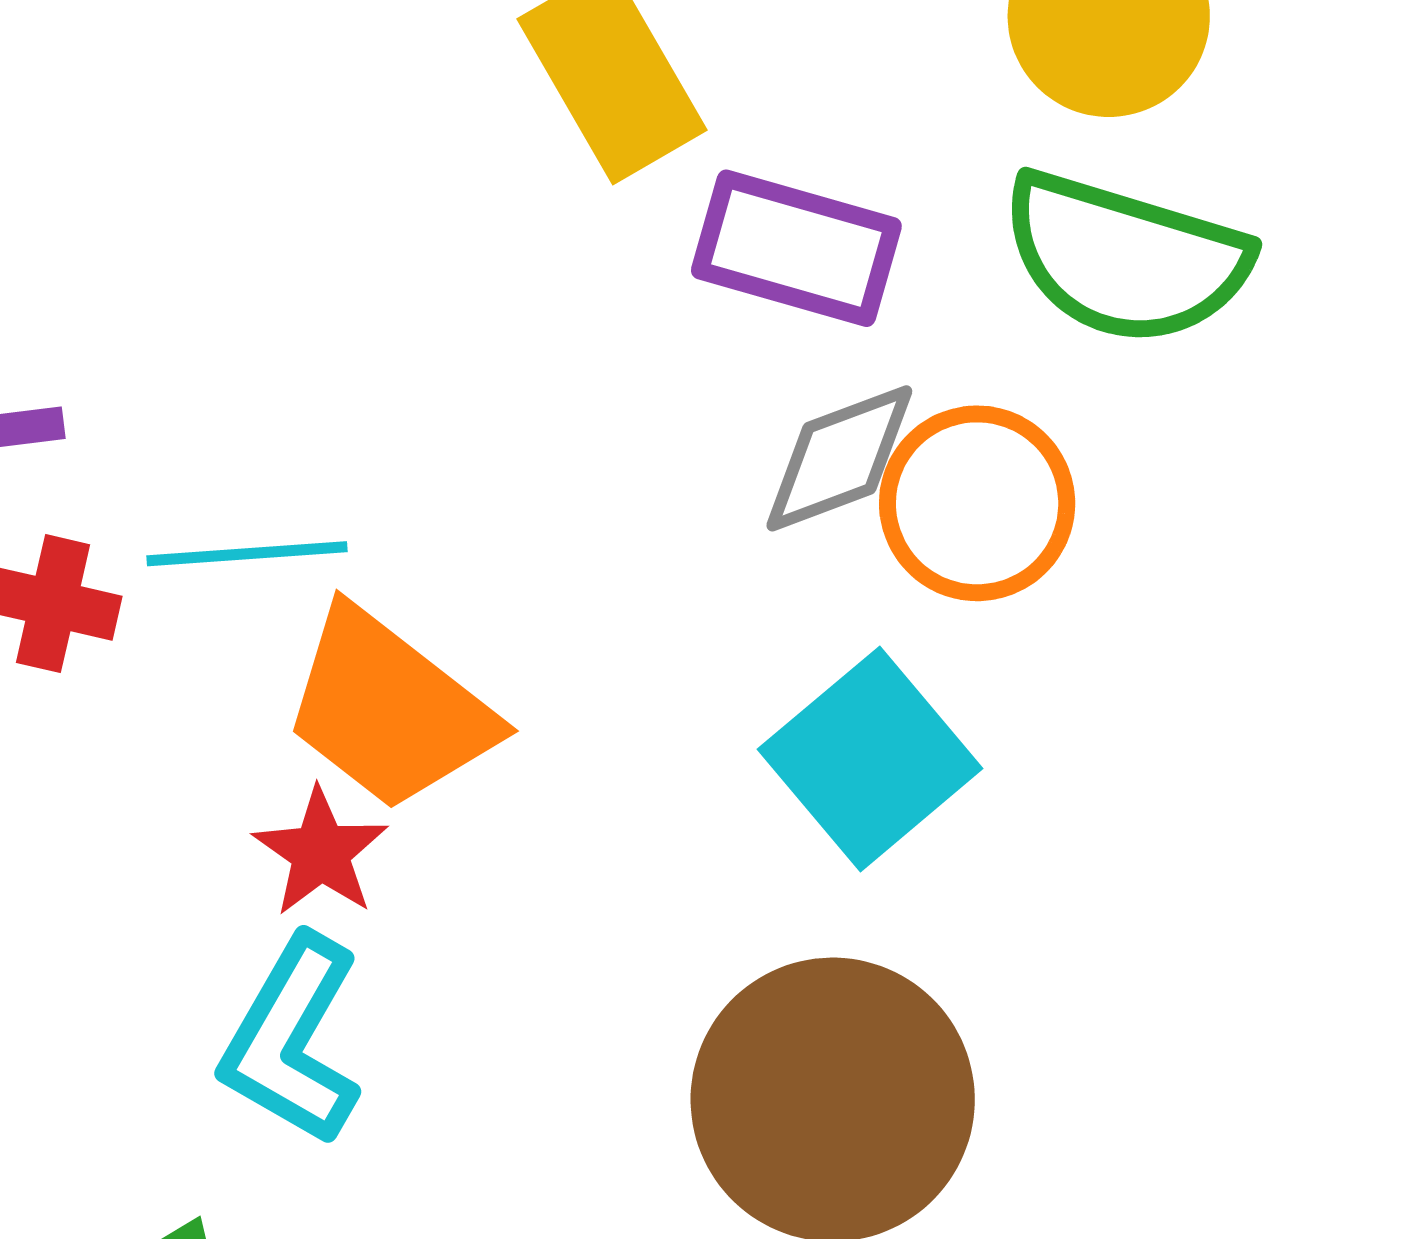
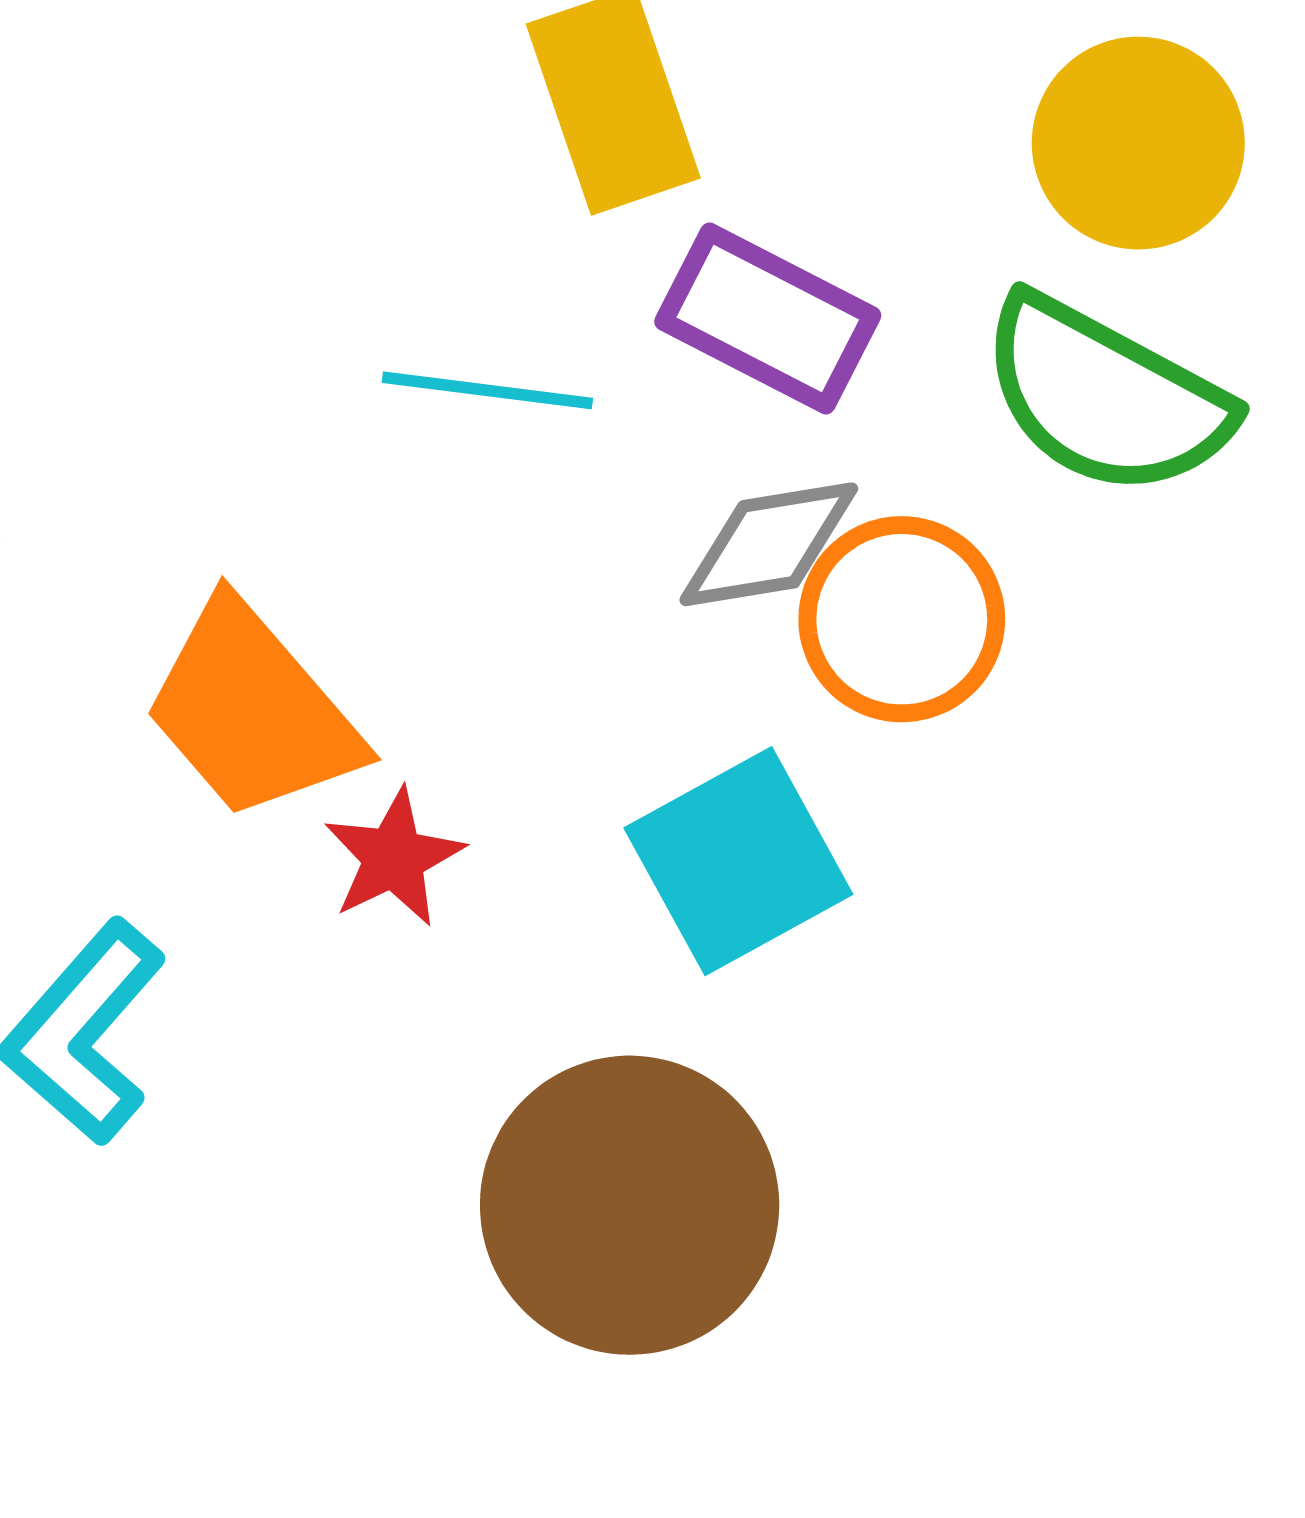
cyan line: (247, 554) -> (487, 390), moved
red star: (321, 852) -> (394, 858), moved

